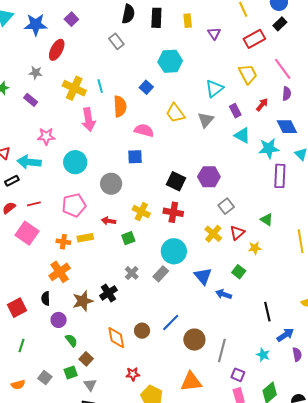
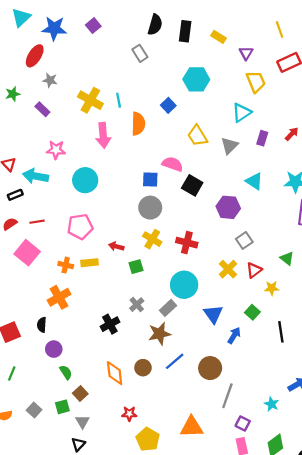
yellow rectangle: (188, 21) -> (219, 37), turned -56
red ellipse: (57, 50) -> (35, 56), moved
yellow trapezoid: (248, 74) -> (256, 82), moved
purple rectangle: (235, 111) -> (262, 138), turned 40
pink semicircle: (144, 130) -> (172, 164), moved
cyan triangle: (242, 135) -> (254, 181), moved
black square: (176, 181) -> (192, 185), moved
gray circle: (111, 184) -> (150, 208), moved
blue arrow: (224, 294) -> (234, 335), turned 98
brown star: (83, 301) -> (159, 334), moved
black line: (267, 312) -> (281, 332), moved
brown circle: (194, 340) -> (210, 368), moved

